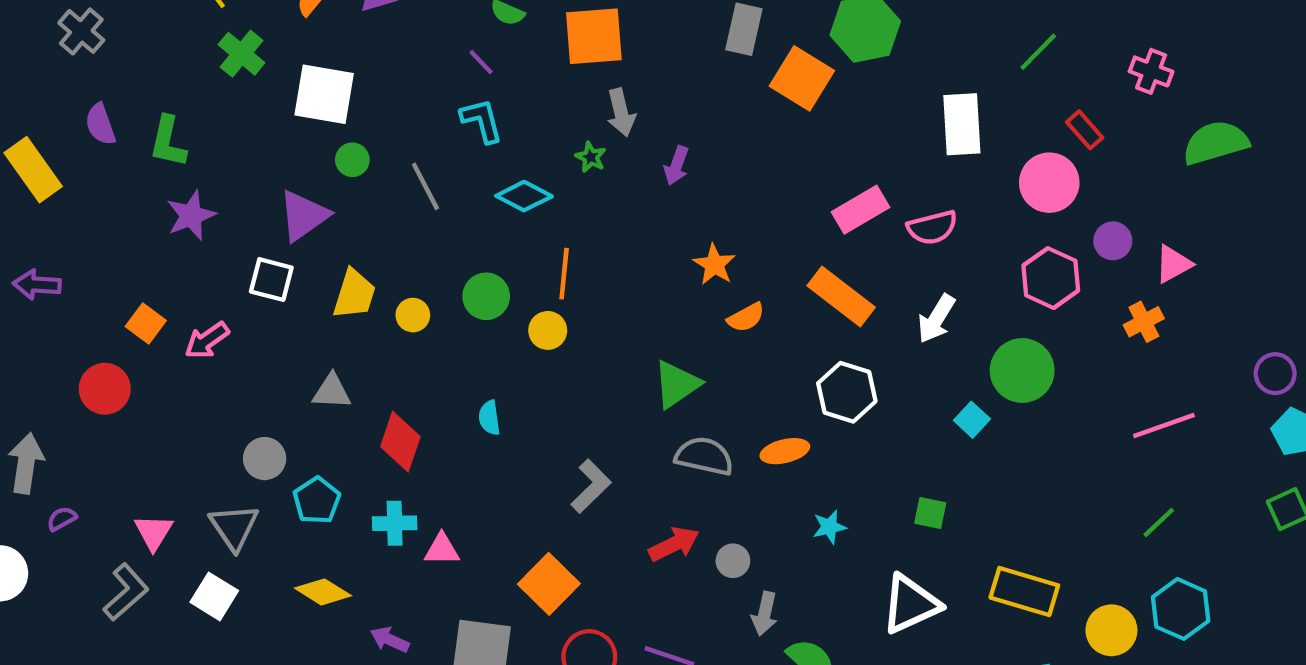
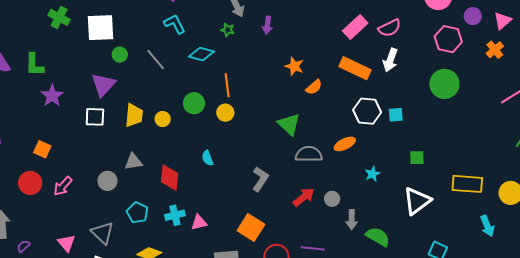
white arrow: (936, 319) -> (390, 60), moved
pink arrow: (207, 340) -> (63, 186), moved
green triangle: (677, 384) -> (289, 124), turned -30
cyan square: (972, 420) -> (396, 115), moved, turned -35
gray circle: (265, 459) -> (107, 181), moved

